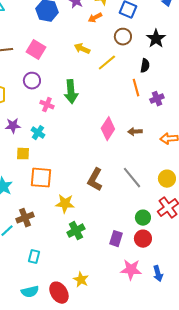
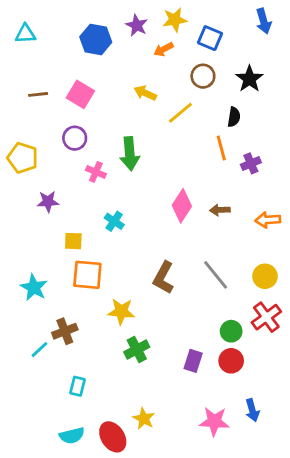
cyan cross: (38, 133) -> (114, 221), moved
yellow square: (23, 154) -> (73, 241), moved
pink star: (131, 270) -> (214, 421), moved

